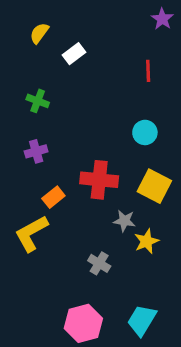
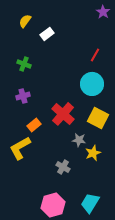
red line: (148, 71) -> (95, 55), moved, turned 32
cyan circle: (145, 132) -> (92, 84), size x1.5
red cross: (99, 180) -> (63, 114), turned 35

